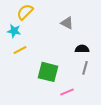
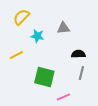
gray triangle: (67, 23) -> (63, 28), turned -32
cyan star: (14, 31) -> (37, 36), moved

